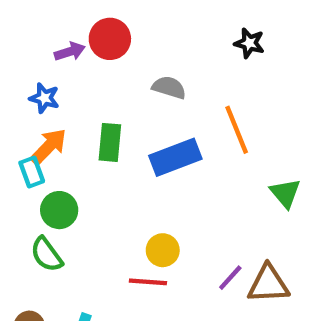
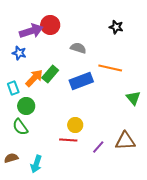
purple arrow: (70, 52) -> (31, 31), size x1.6
orange line: (237, 130) -> (110, 68), turned -55
green rectangle: (110, 142) -> (50, 74), turned 36
orange arrow: (49, 147) -> (34, 78), moved
purple line: (230, 278) -> (98, 147), moved

